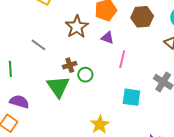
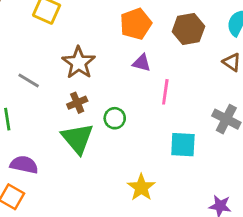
brown star: (77, 27) -> (79, 63), moved
gray line: (38, 45) -> (29, 81), moved
brown cross: (70, 65) -> (77, 103), moved

